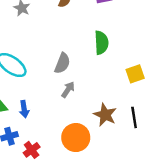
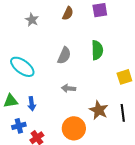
gray semicircle: (62, 63) -> (64, 55), moved
gray arrow: (68, 90) -> (69, 88), turned -120

